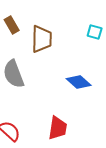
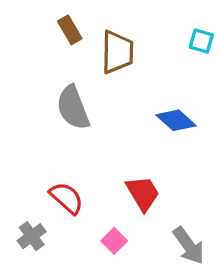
red trapezoid: (58, 128) -> (143, 193), turned -40

